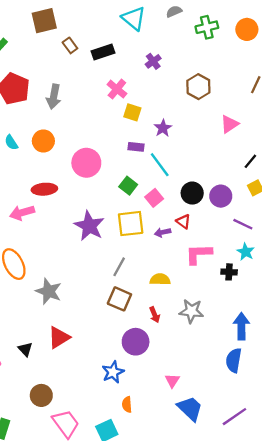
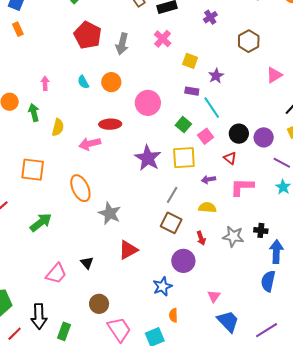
pink cross: (117, 89) -> (163, 39), moved
purple arrow: (162, 232) -> (208, 180), moved
black cross: (229, 272) -> (261, 230), moved
red triangle: (59, 337) -> (128, 250), moved

